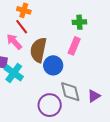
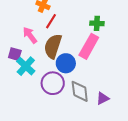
red line: (22, 27) -> (51, 21), moved, turned 63
pink rectangle: (74, 46) -> (89, 46), size x1.4
purple circle: (50, 105) -> (53, 83), moved

